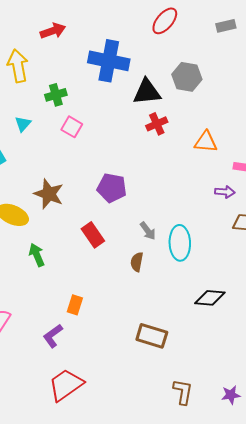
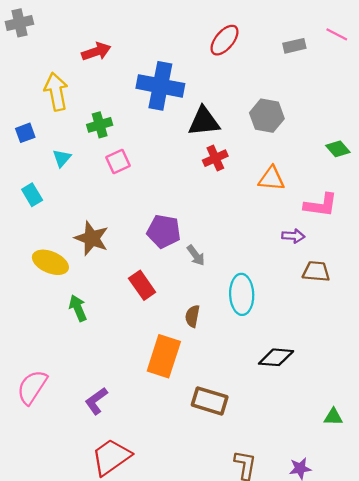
gray hexagon: (187, 77) -> (267, 116), moved
pink square: (72, 127) -> (118, 162), turned 35
gray arrow: (148, 231) -> (196, 255), moved
orange rectangle: (75, 305) -> (164, 356), moved, size x1.8

